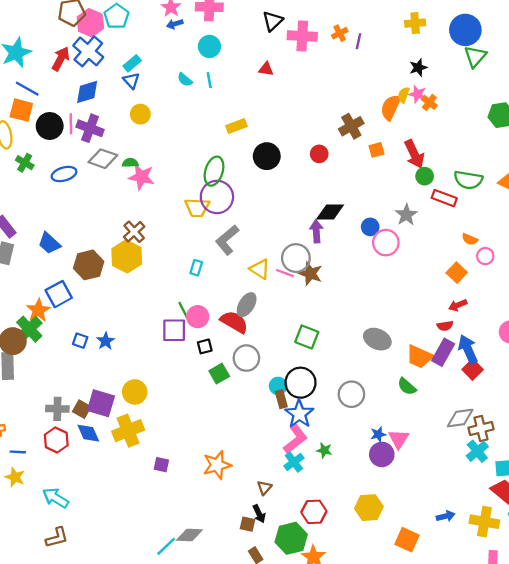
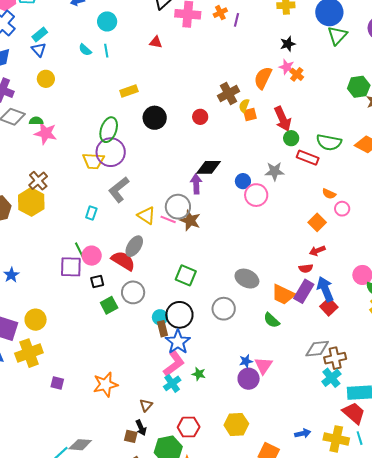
yellow semicircle: (404, 95) -> (244, 106), moved
gray star: (406, 215) -> (275, 171), turned 30
gray circle: (351, 394) -> (224, 309), moved

